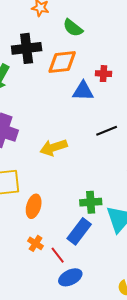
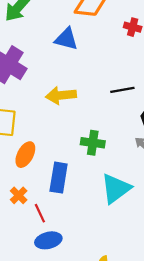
blue triangle: (83, 91) -> (66, 39), moved
green cross: (91, 202) -> (93, 143), moved
blue rectangle: (79, 231) -> (59, 178), moved, turned -40

